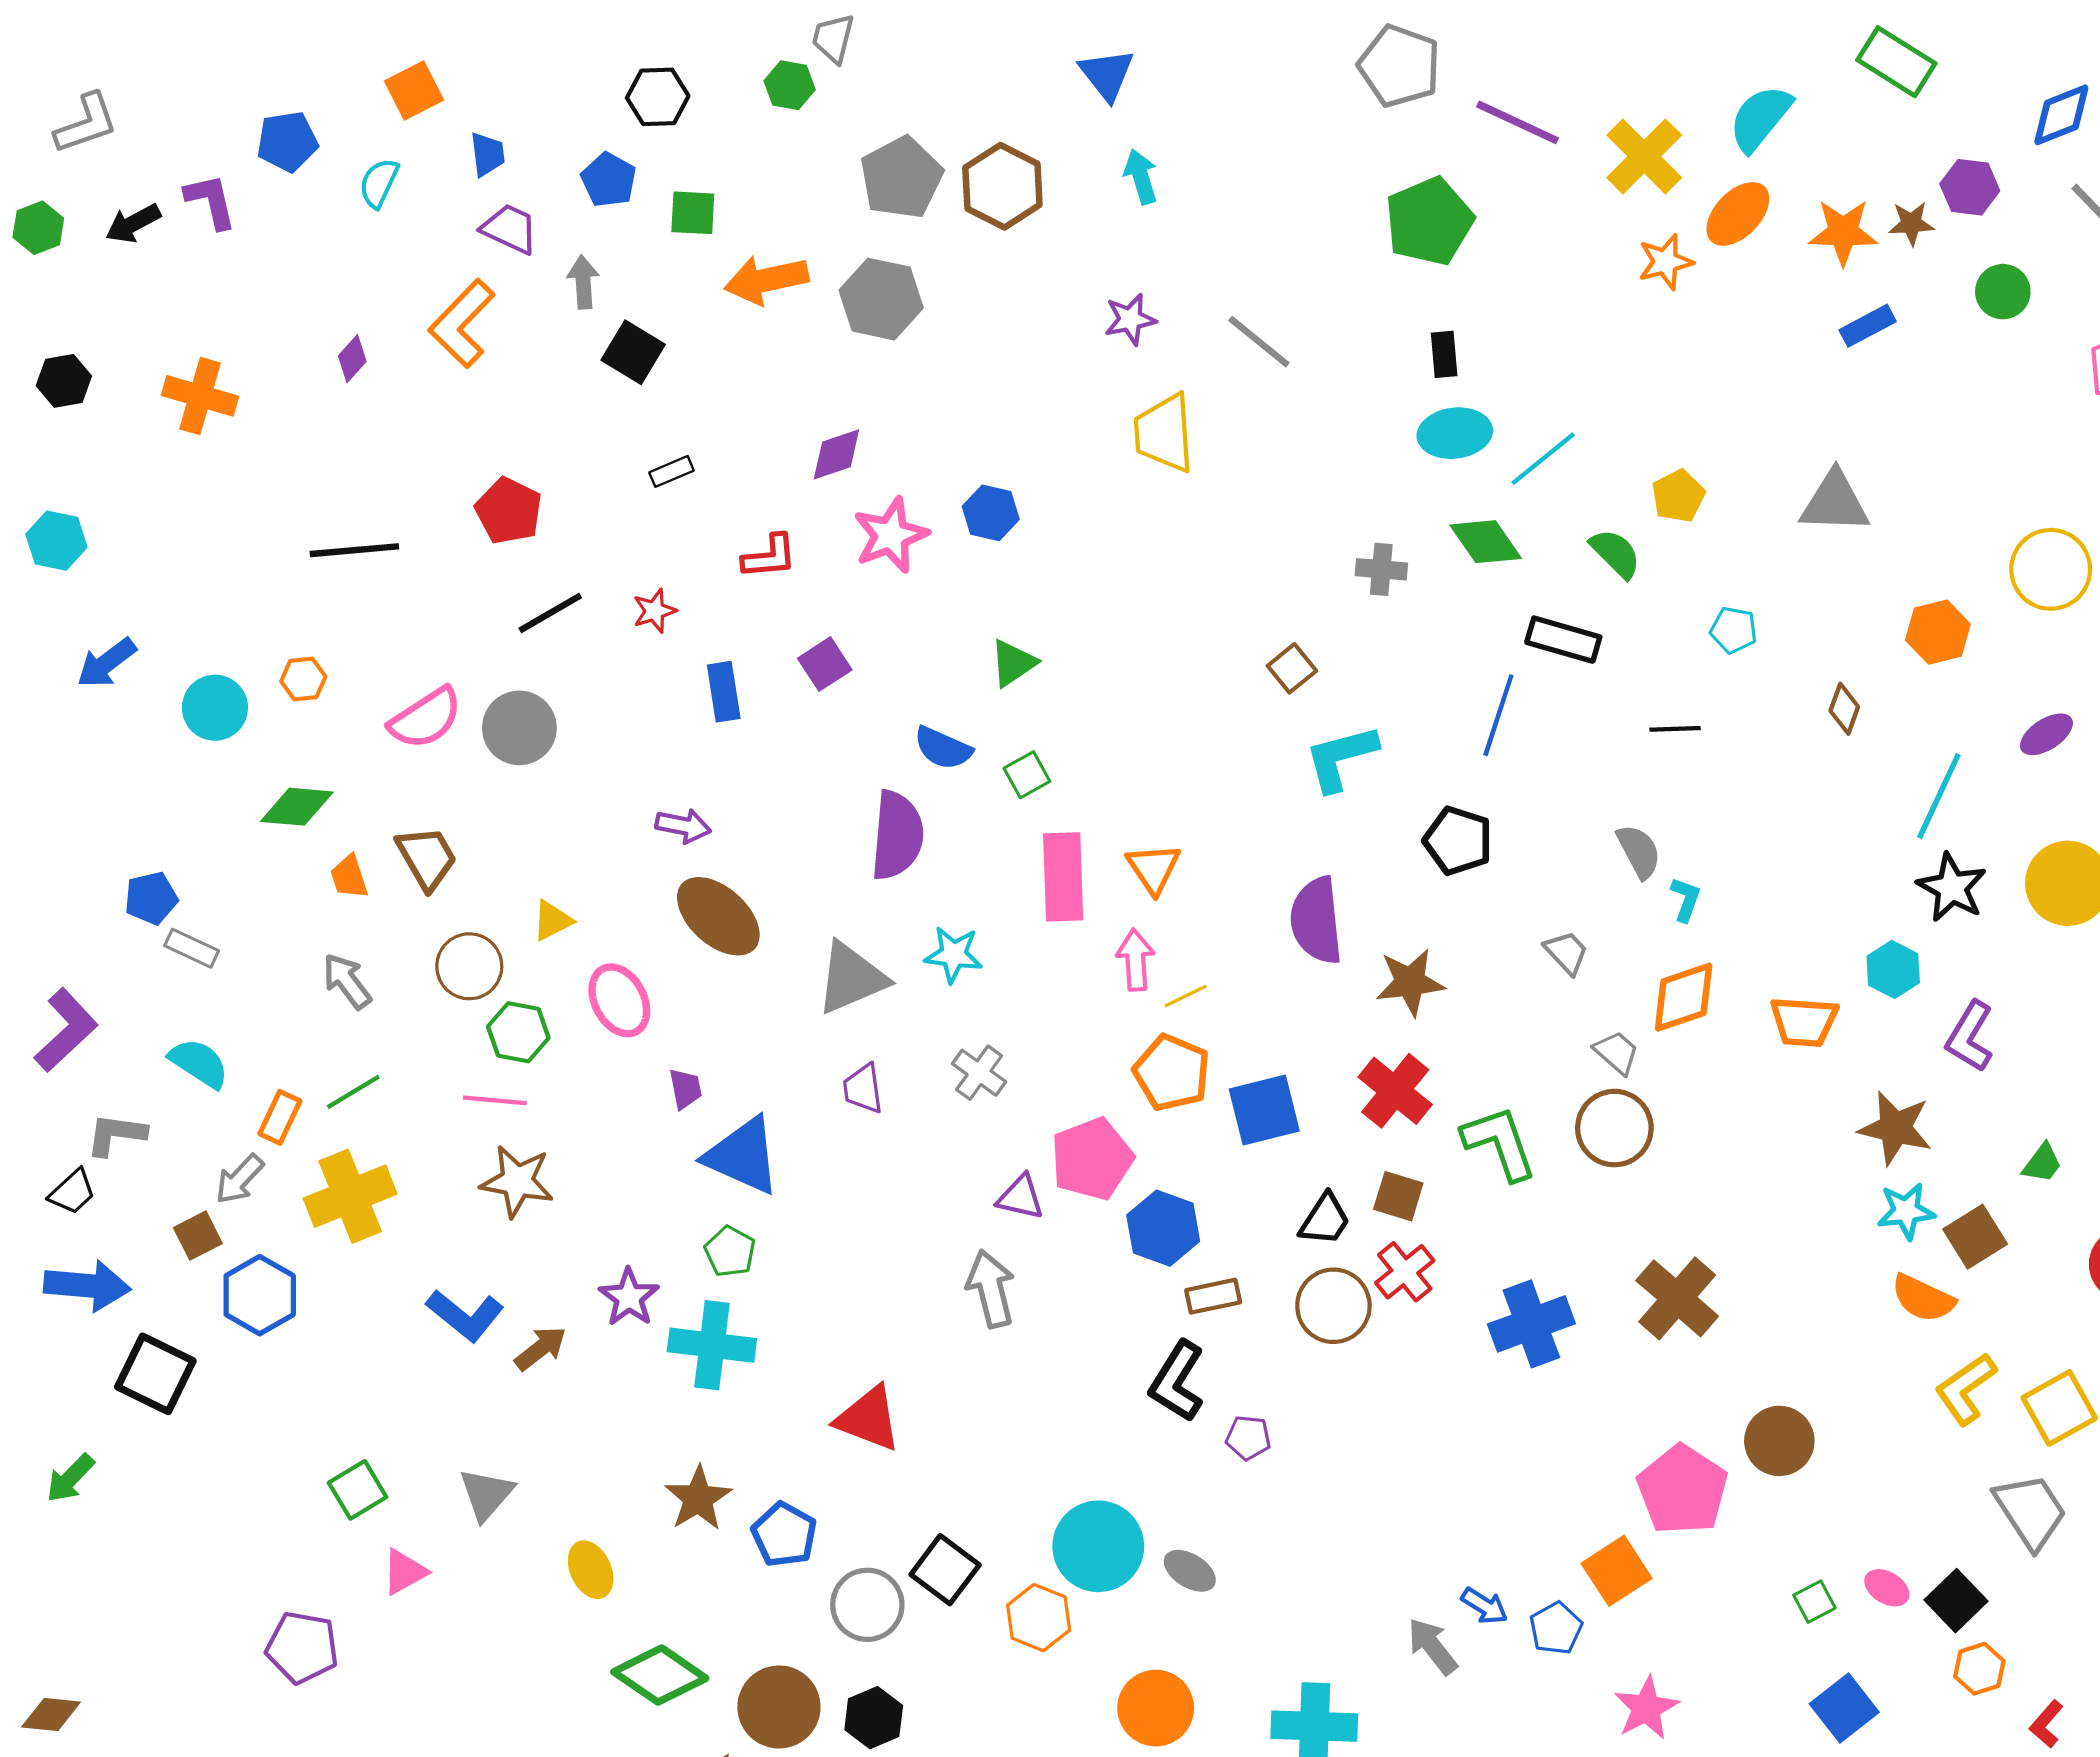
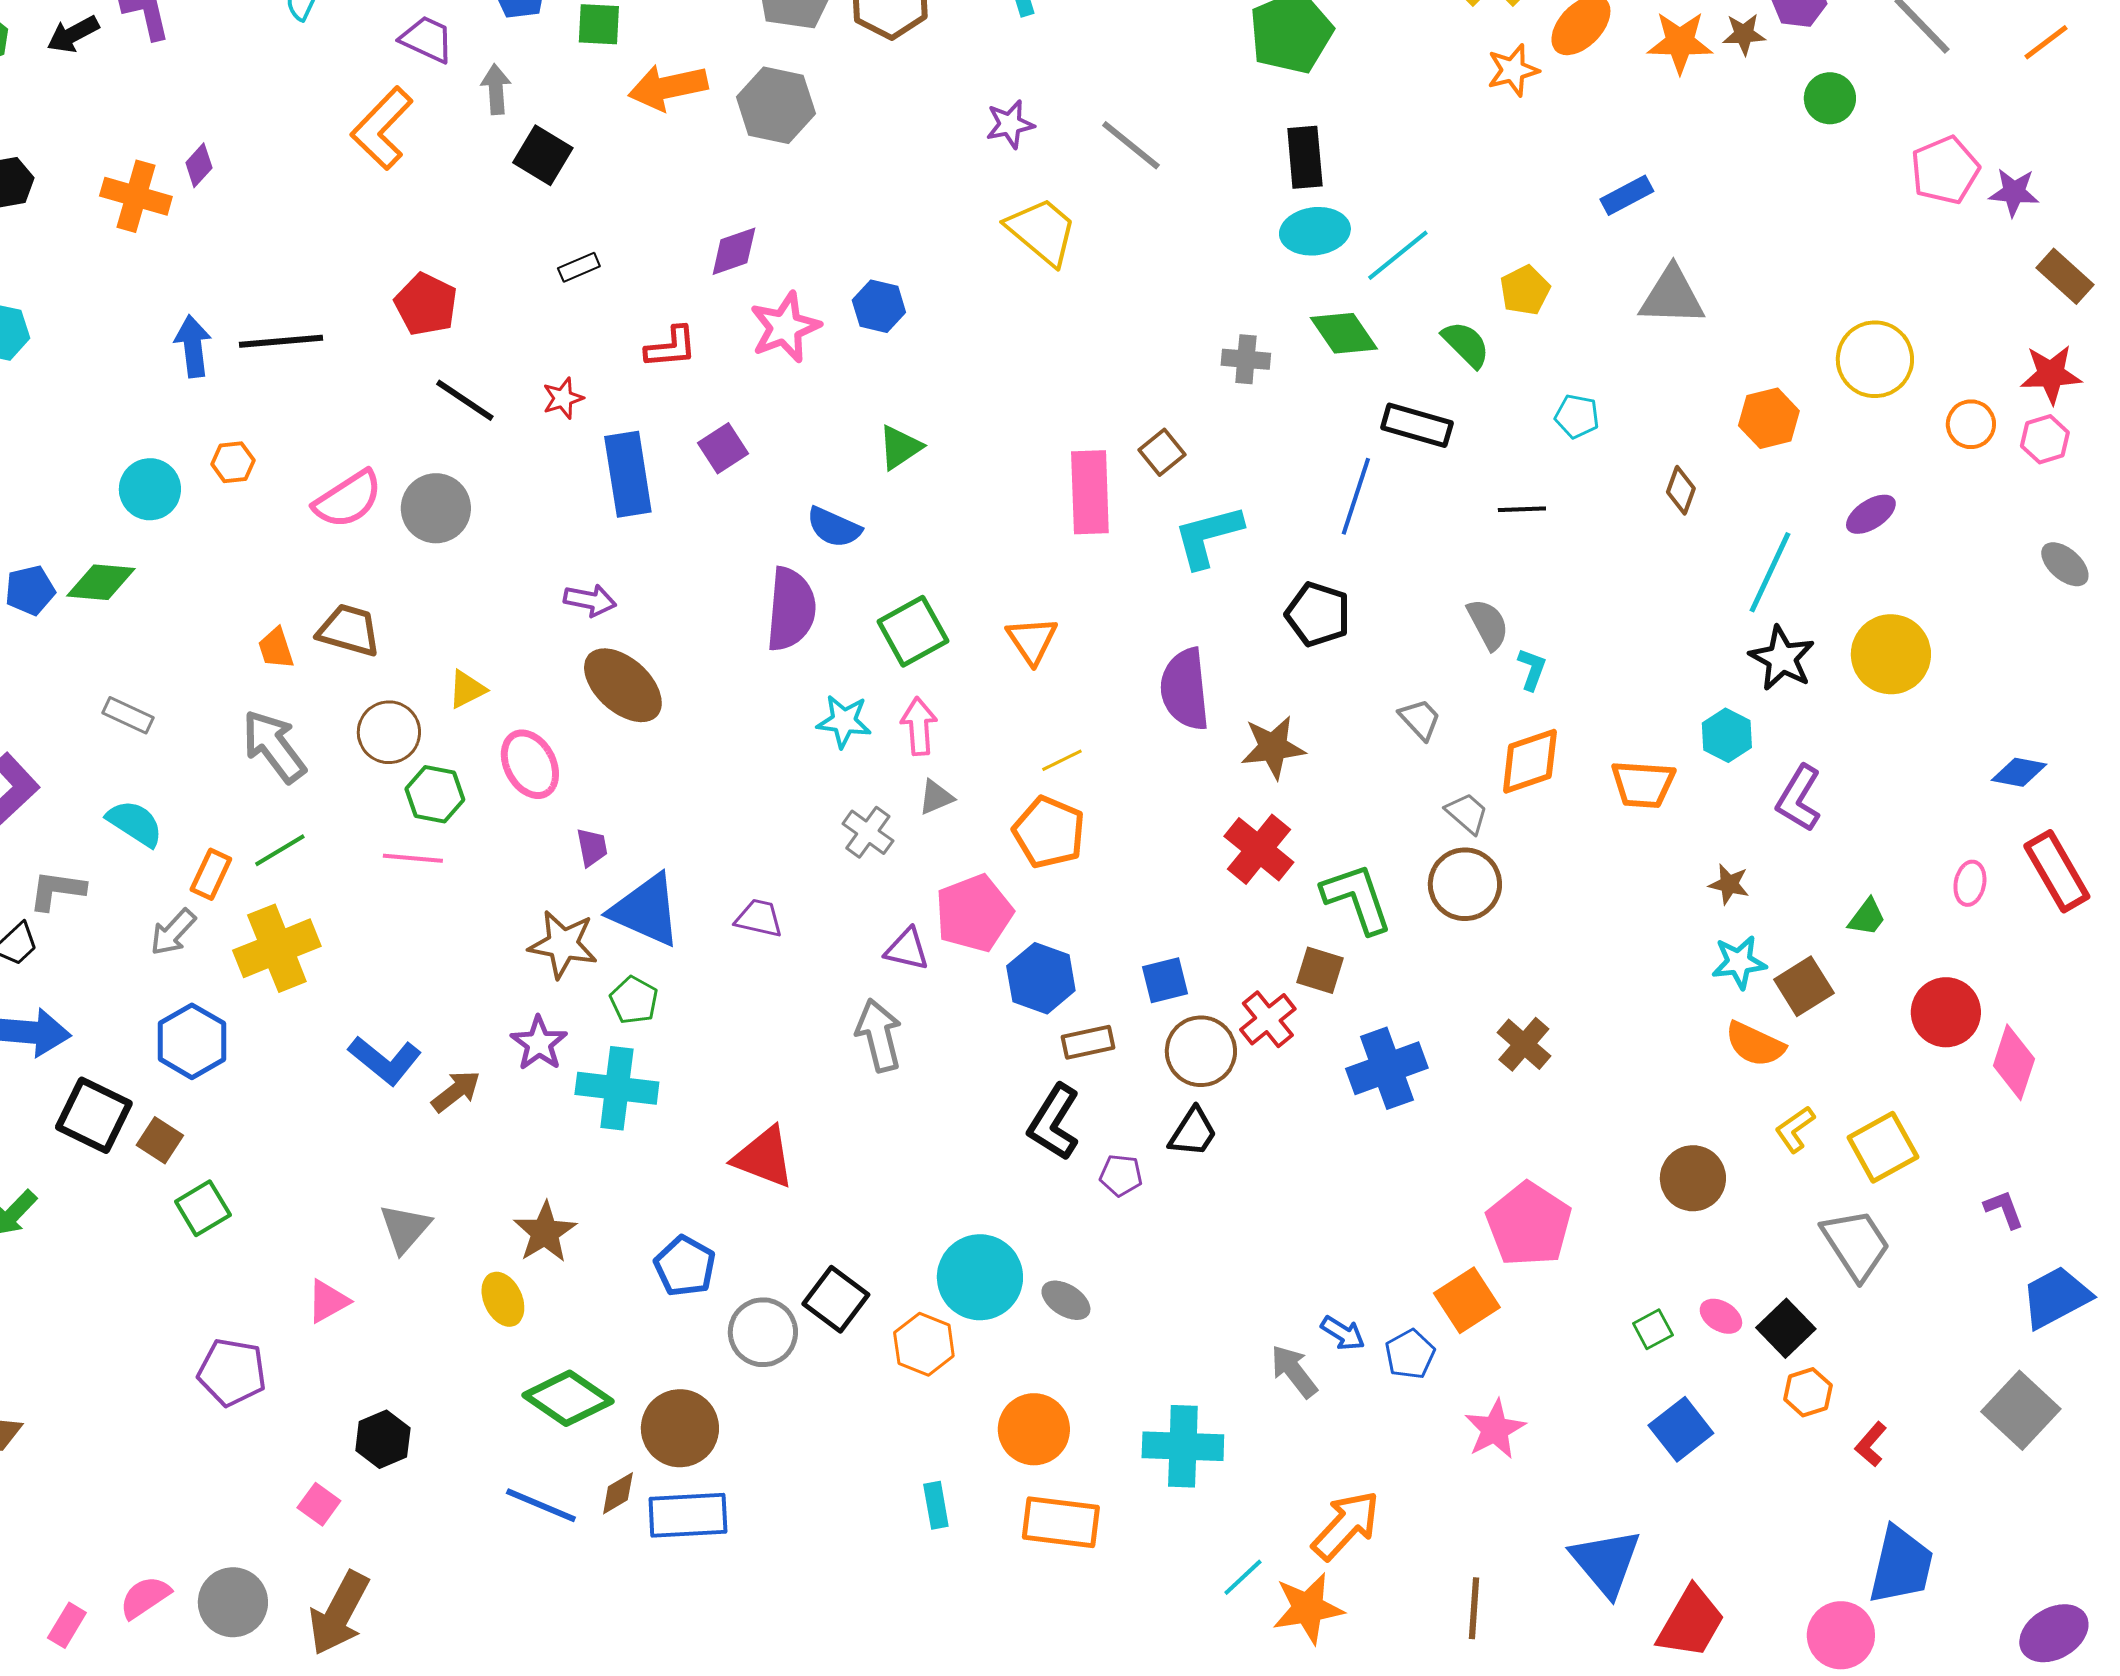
blue rectangle: (1868, 326) -> (1627, 195), moved
black rectangle: (1444, 354) -> (1305, 157), size x1.4
purple diamond: (352, 359) -> (199, 165), moved
yellow trapezoid: (1164, 433) -> (1042, 231), turned 134
black line: (550, 613) -> (465, 400), turned 64
blue arrow: (106, 663) -> (193, 346), moved, turned 120
blue rectangle: (724, 692) -> (628, 474), size x1.5
green square: (1027, 775) -> (913, 631), moved, size x1.6
green diamond: (297, 807) -> (101, 582), moved
brown trapezoid: (427, 858) -> (349, 630), turned -44
pink rectangle: (1063, 877) -> (1090, 492), moved
blue pentagon: (151, 898) -> (30, 590), moved
pink arrow: (1135, 960) -> (919, 726), moved
gray triangle: (851, 978) -> (936, 797), moved, size x0.5
gray arrow: (347, 981) -> (274, 746), size x1.4
purple trapezoid: (863, 1089) -> (759, 918), moved, turned 111
blue square: (1264, 1110) -> (1165, 980), moved, size x0.7
brown star: (1895, 1128) -> (1729, 884), size x0.6
brown star: (517, 1181) -> (563, 944), moved
brown square: (1398, 1196) -> (1320, 970), moved
black trapezoid: (1325, 1220) -> (1193, 1132), moved
brown square: (198, 1236) -> (160, 1140), moved, turned -30
brown cross: (1677, 1298) -> (1524, 1044), size x0.7
yellow L-shape: (1966, 1389) -> (1795, 1129), size x0.7
brown circle: (1779, 1441) -> (1693, 1178), moved
green square: (358, 1490) -> (203, 1208), moved
brown star: (698, 1498) -> (545, 1232), moved
black hexagon: (874, 1718) -> (383, 1439), moved

